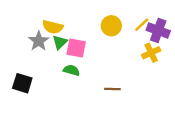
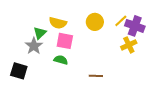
yellow semicircle: (53, 27) -> (58, 23), moved
gray star: (39, 41) -> (34, 46), moved
green triangle: (60, 42) -> (40, 33), moved

